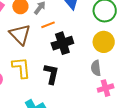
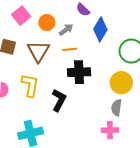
gray semicircle: (96, 68) -> (117, 108), moved

